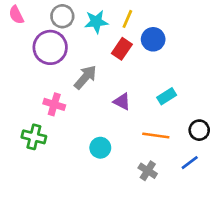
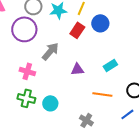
purple triangle: (122, 102) -> (77, 69), turned -32
green cross: (34, 137) -> (26, 98), moved
cyan circle: (100, 148) -> (50, 103), moved
gray cross: (148, 171) -> (86, 120), moved

